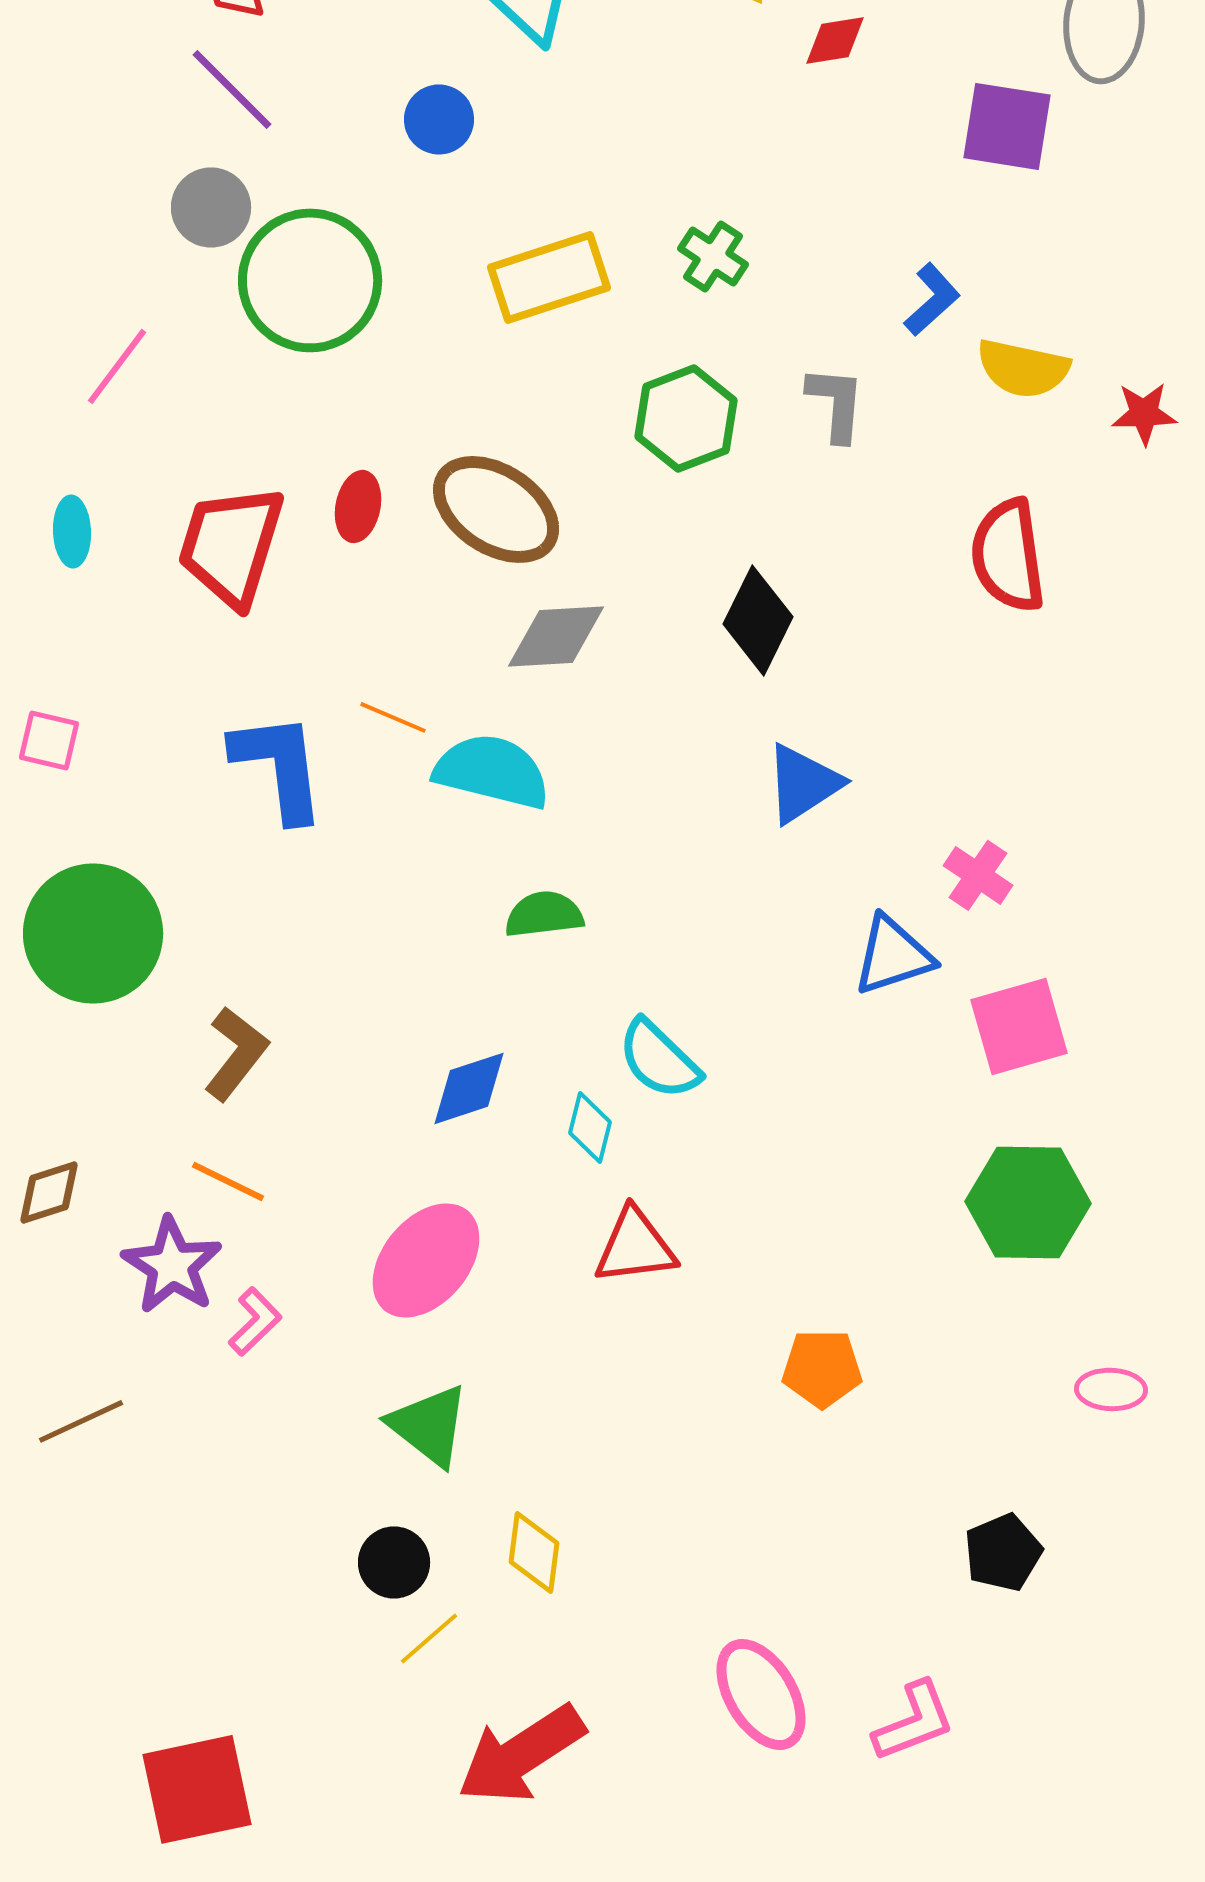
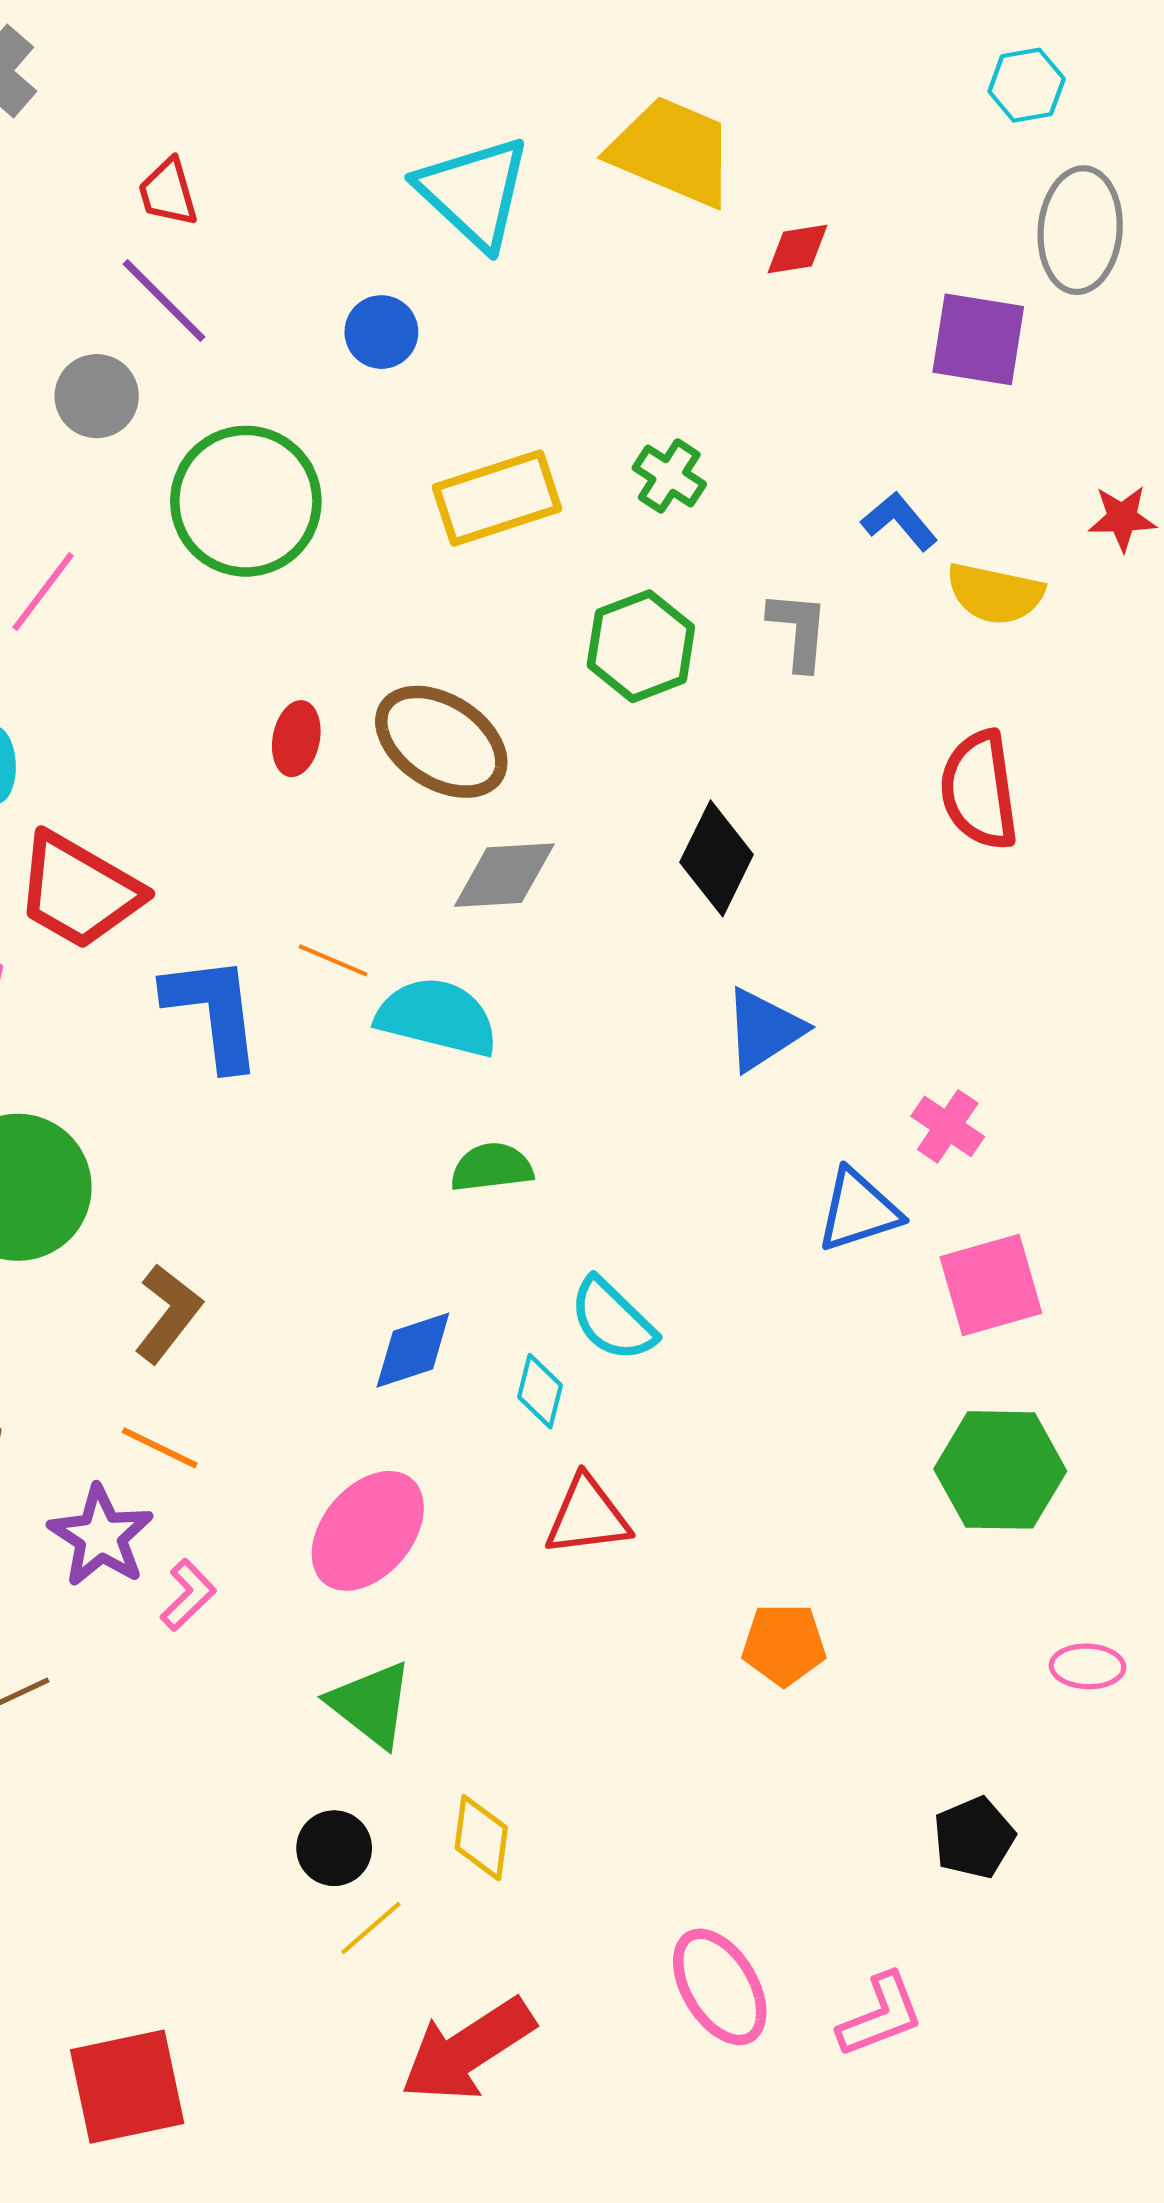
gray circle: (211, 207) -> (97, 396), moved
blue L-shape: (932, 299) -> (899, 521), turned -88
red star: (1144, 413) -> (1122, 518), moved
red trapezoid: (231, 545) -> (79, 891), moved, turned -77

